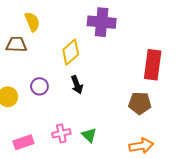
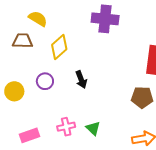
yellow semicircle: (32, 22) -> (38, 19), turned -36
yellow diamond: (71, 52) -> (59, 47), moved

